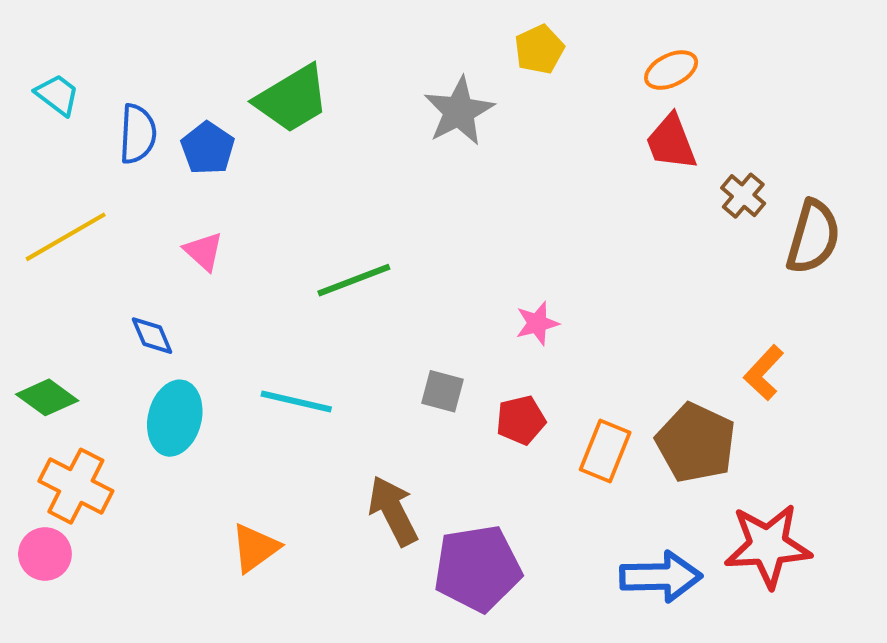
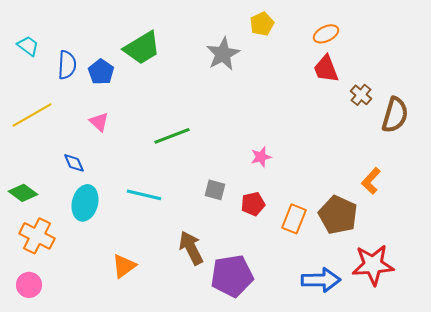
pink circle: (45, 554) -> (29, 285), moved

